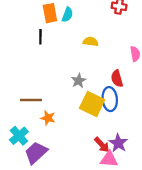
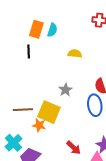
orange rectangle: (50, 13) -> (36, 29), turned 30
yellow square: (92, 104) -> (49, 112), moved
red arrow: (102, 145) -> (74, 148), moved

